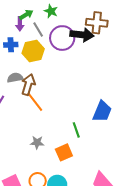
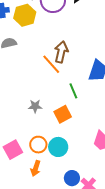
brown arrow: (28, 85) -> (61, 52), moved
orange line: (35, 102) -> (51, 64), moved

